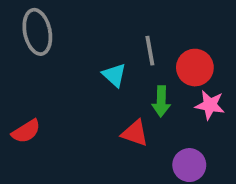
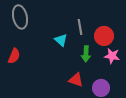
red semicircle: (26, 131) -> (14, 56), moved, turned -35
red triangle: (135, 133) -> (76, 80), moved

